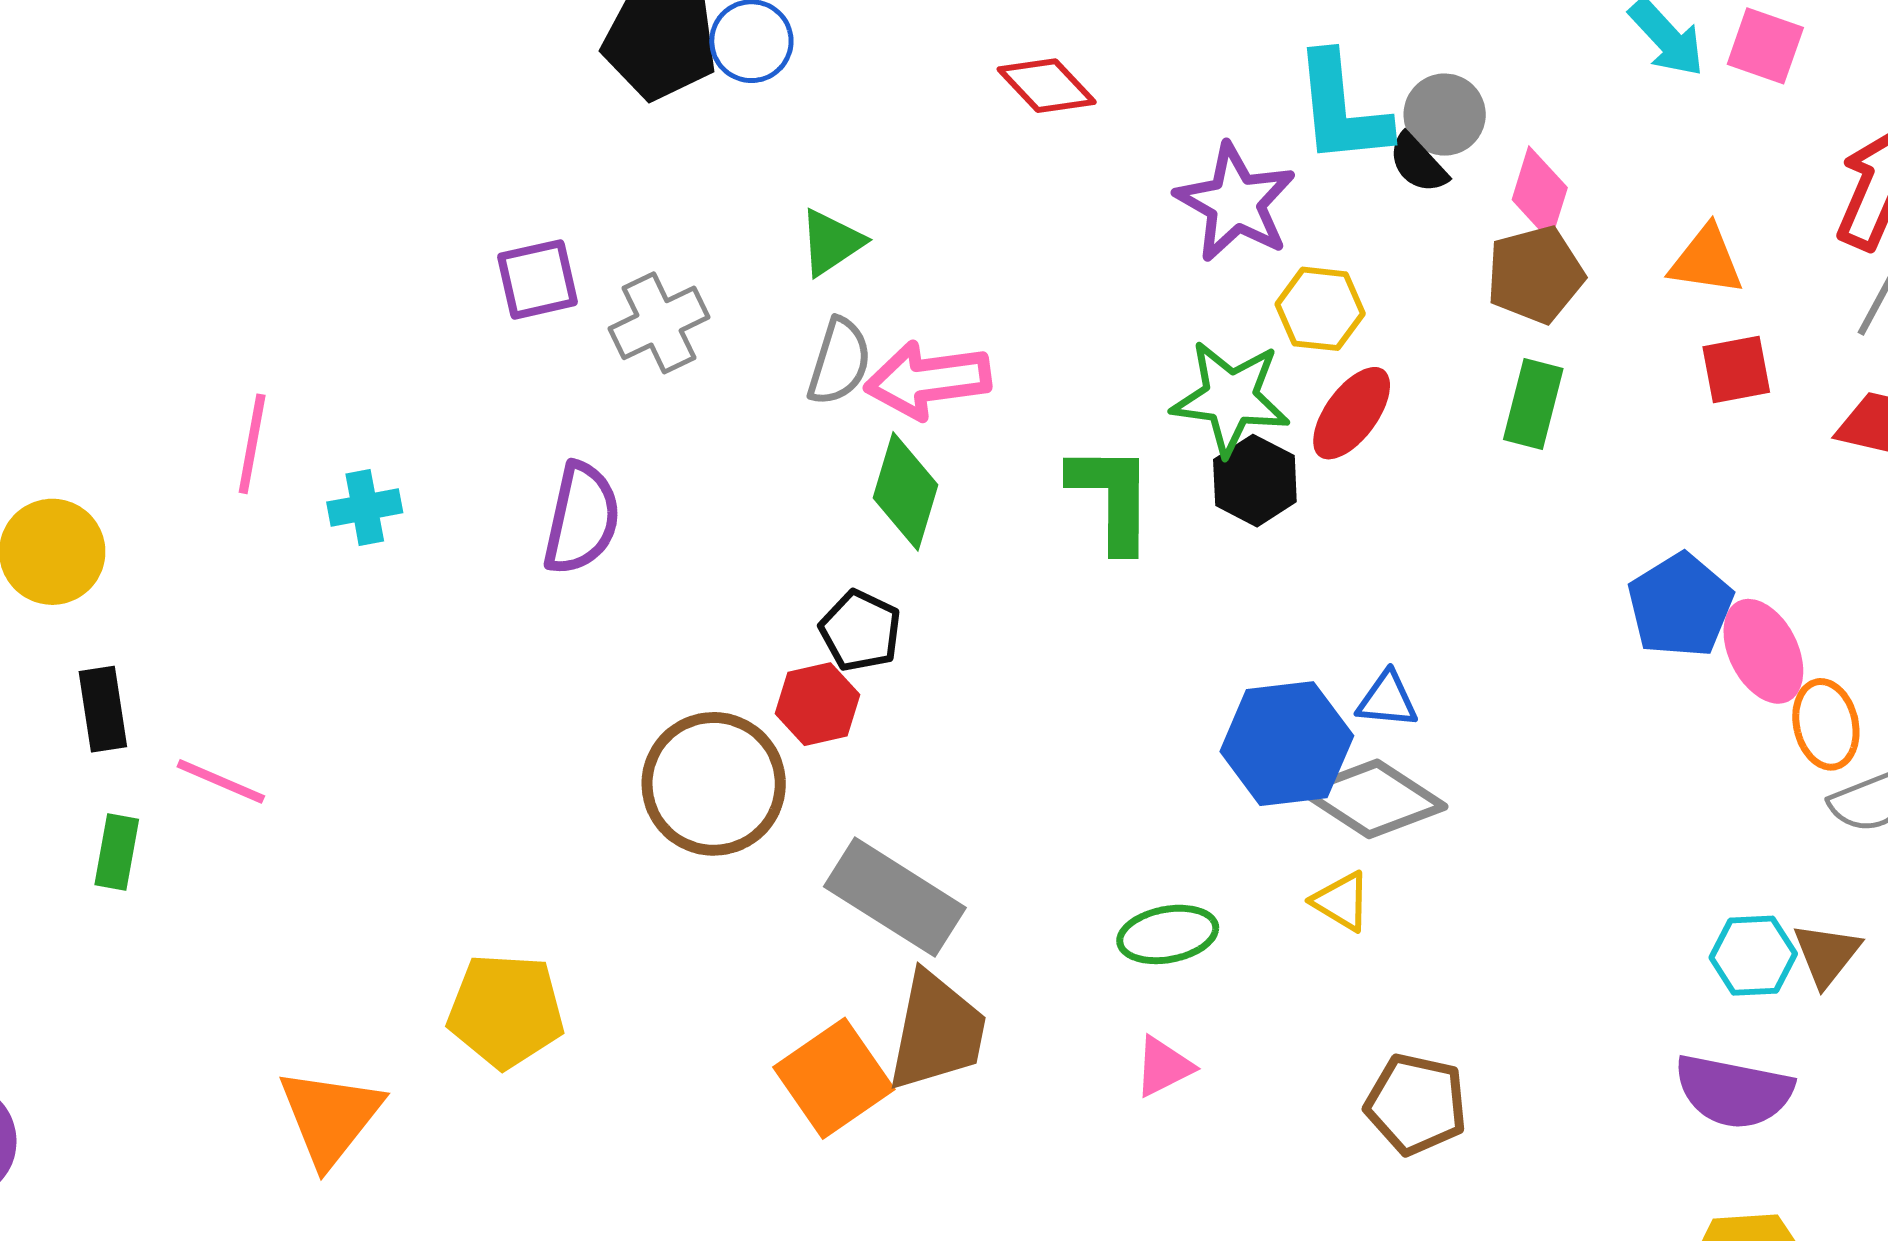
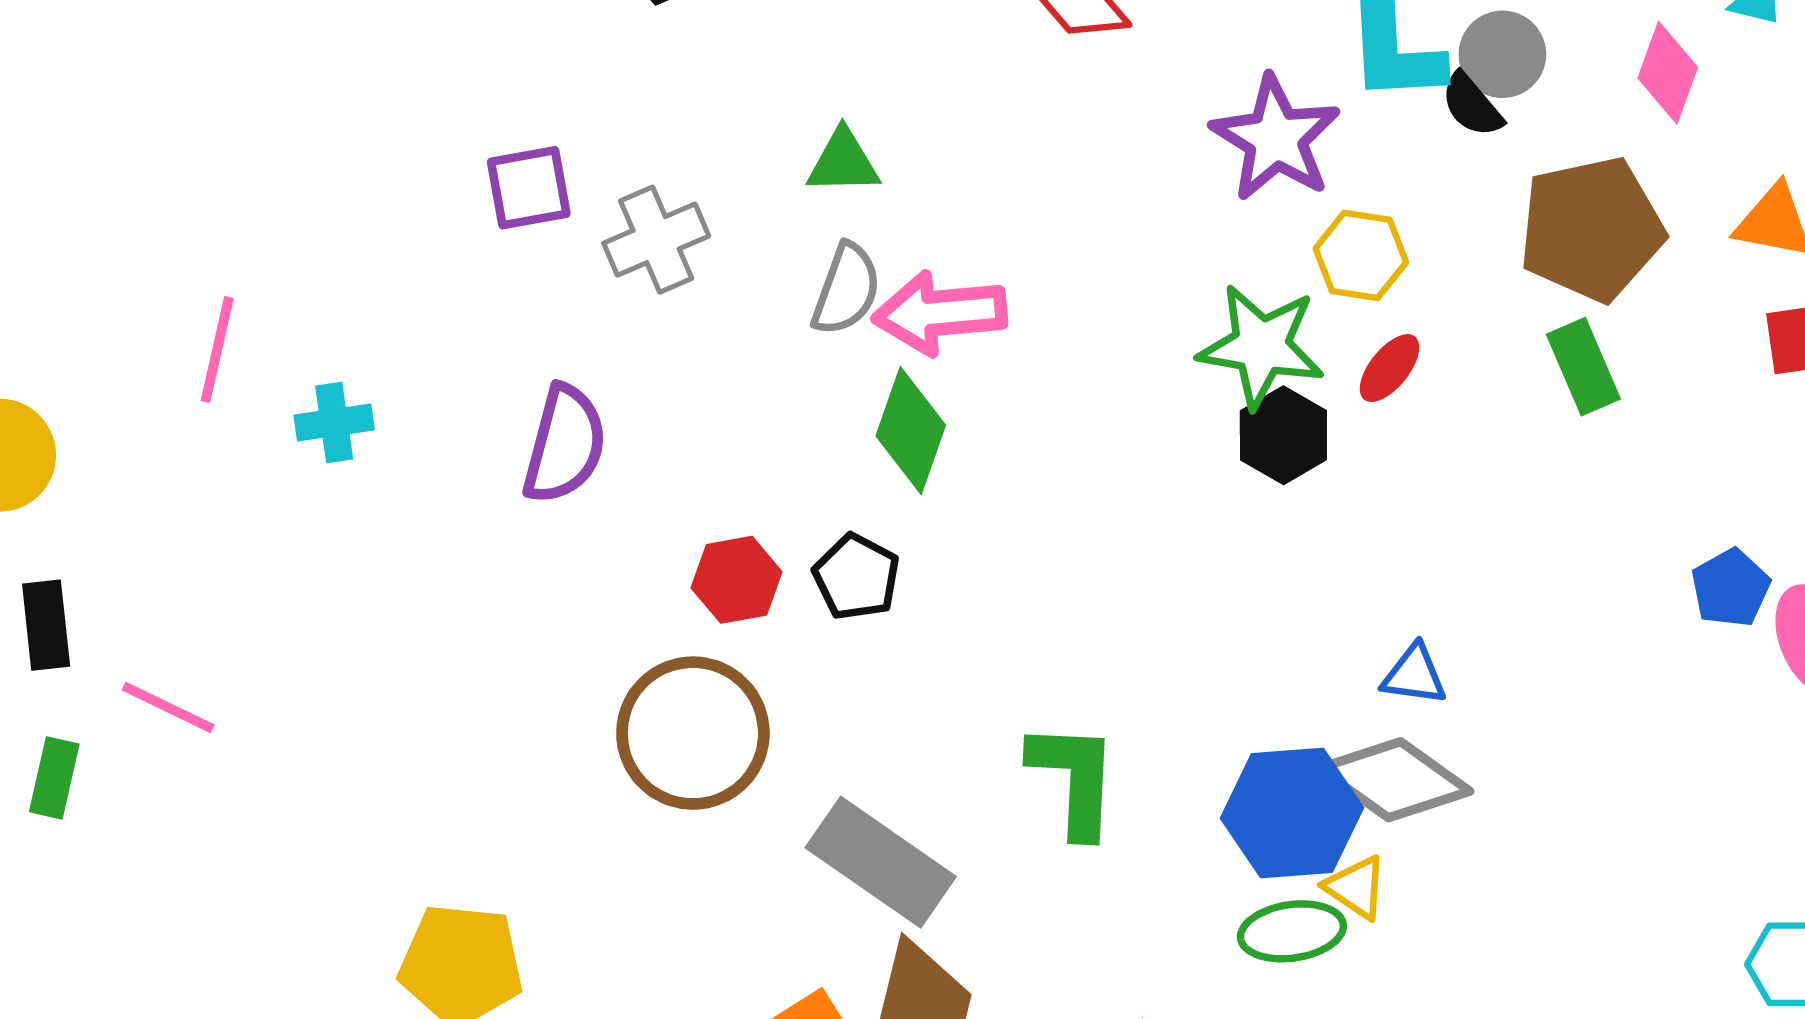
pink diamond: (1540, 194) -> (1668, 73), moved
green triangle: (831, 242) -> (843, 162), turned 30
brown pentagon: (1535, 275) -> (1591, 229), size x1.4
green rectangle: (1533, 404) -> (1583, 367), turned -40
red ellipse: (1352, 413) -> (1390, 368), size x0.7
green L-shape: (1112, 497) -> (1074, 779), moved
blue pentagon: (1680, 605) -> (1731, 588), size x0.7
red hexagon: (817, 704) -> (737, 580), moved
blue hexagon: (1287, 744) -> (1292, 813), moved
green ellipse: (1168, 934) -> (1292, 931), moved

